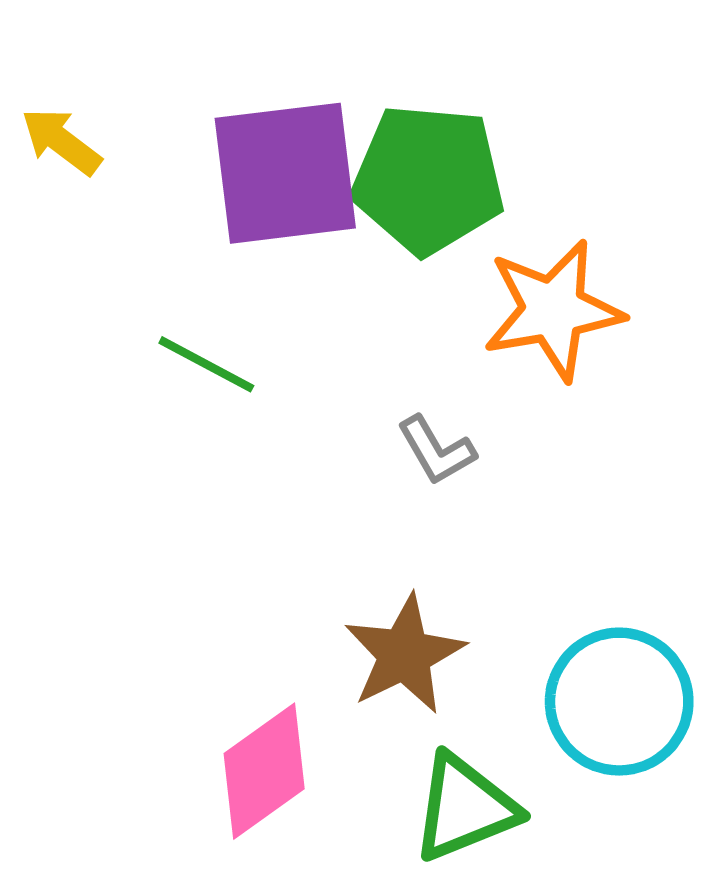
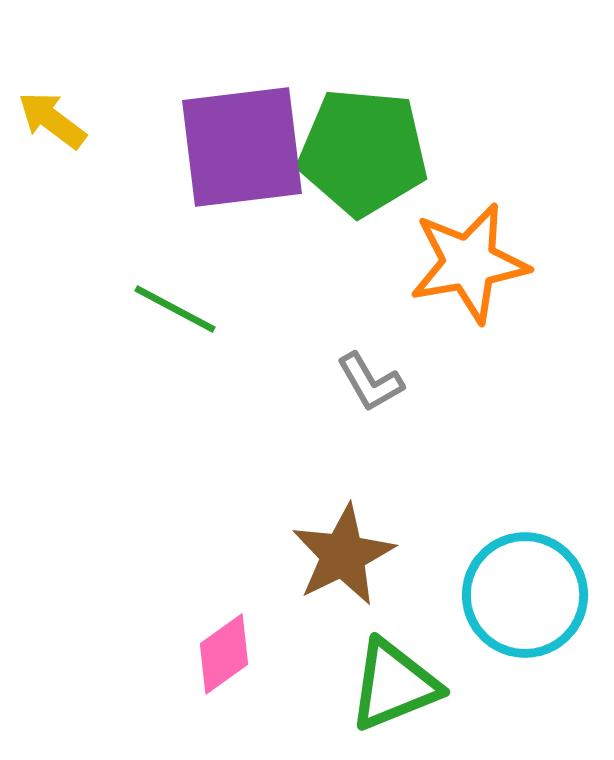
pink diamond: (264, 771) -> (224, 654), size x0.7

